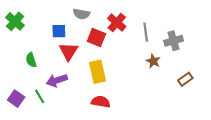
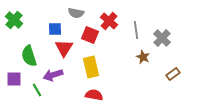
gray cross: (174, 41) -> (162, 38), turned -30
green semicircle: (31, 60) -> (29, 56), size x1.5
purple square: (16, 99) -> (14, 79), moved, turned -35

